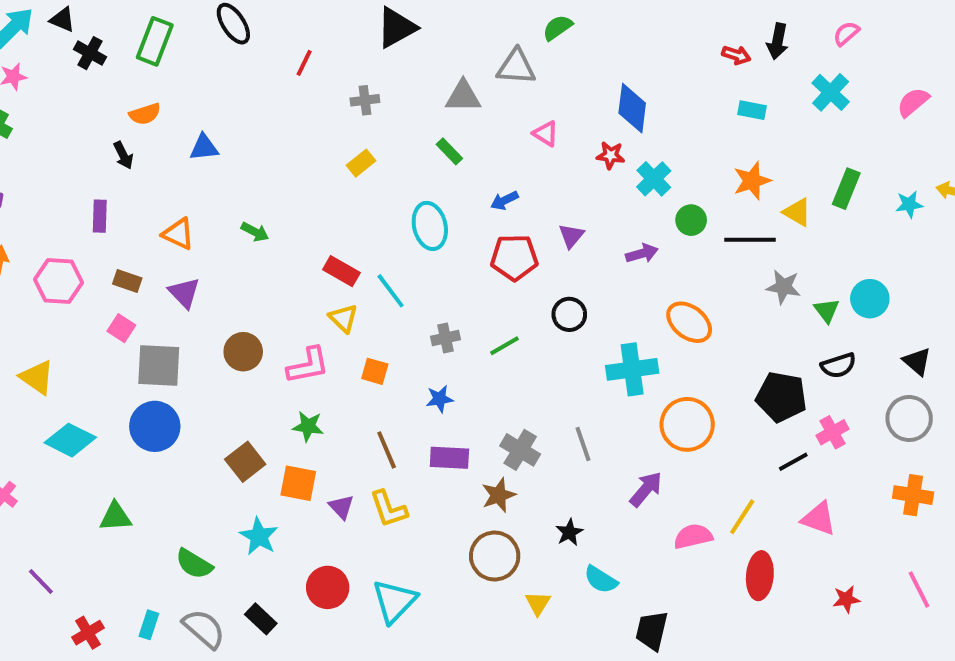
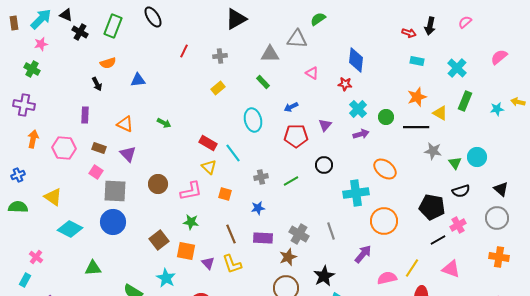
red line: (304, 63) -> (184, 51), moved
cyan cross: (831, 92) -> (457, 68), moved
cyan cross: (654, 179) -> (358, 109), moved
black star: (569, 532) -> (324, 276), size x1.5

